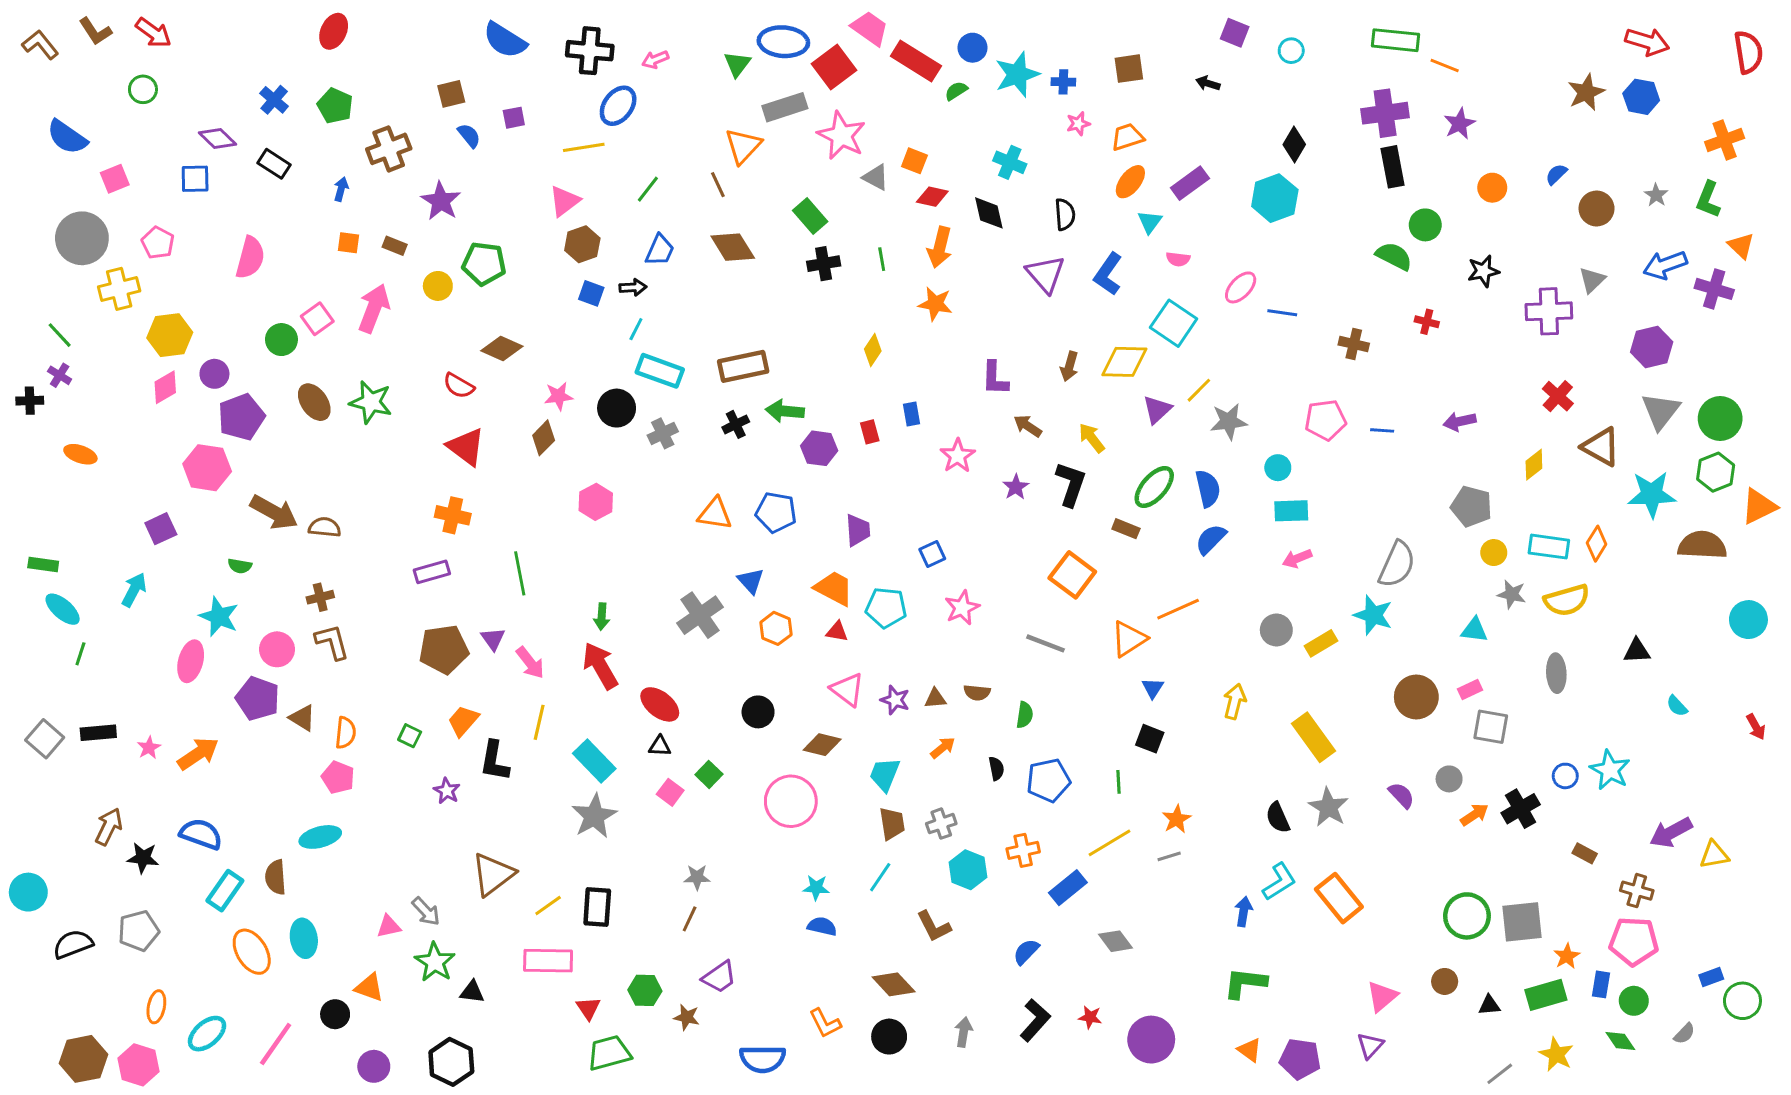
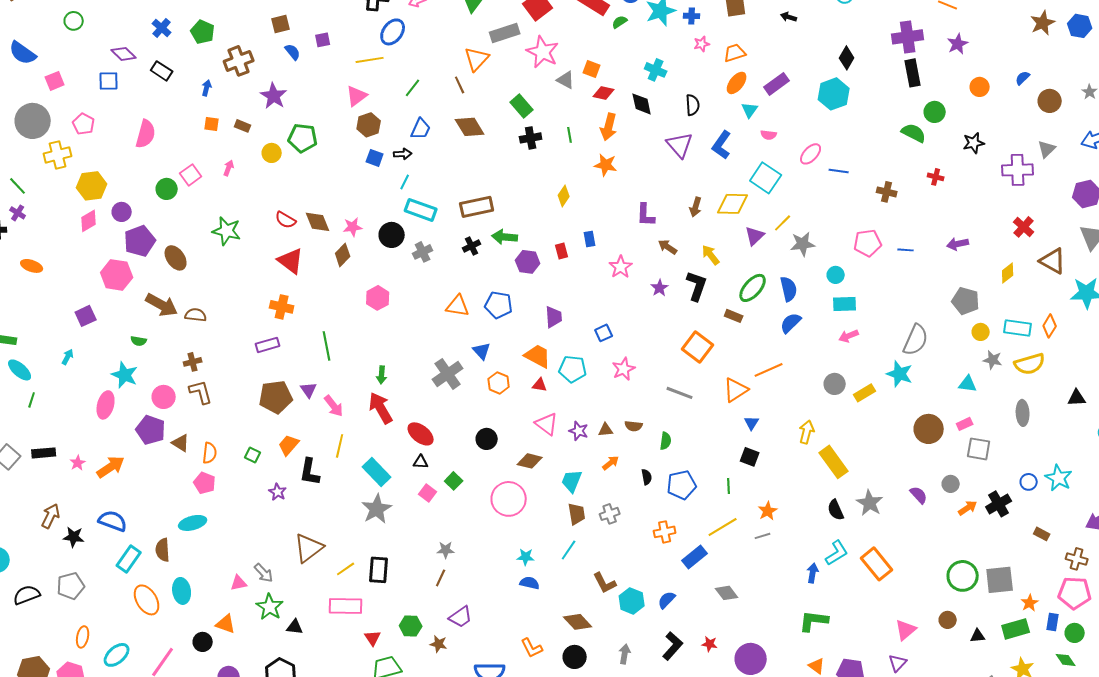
pink arrow: (374, 308) -> (229, 168), size x0.5
brown diamond: (502, 348) -> (318, 222), moved, turned 44
brown ellipse: (314, 402) -> (176, 258), moved
cyan arrow: (134, 590) -> (68, 357), size x0.7
yellow rectangle: (1314, 737) -> (834, 462), moved
cyan hexagon: (968, 870) -> (632, 601), moved

